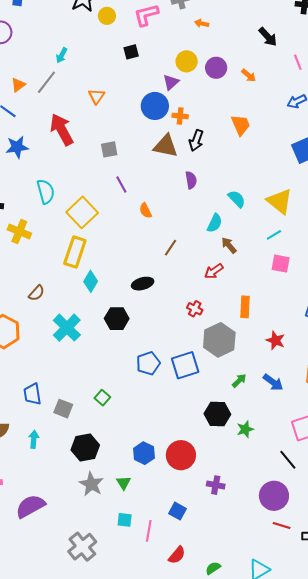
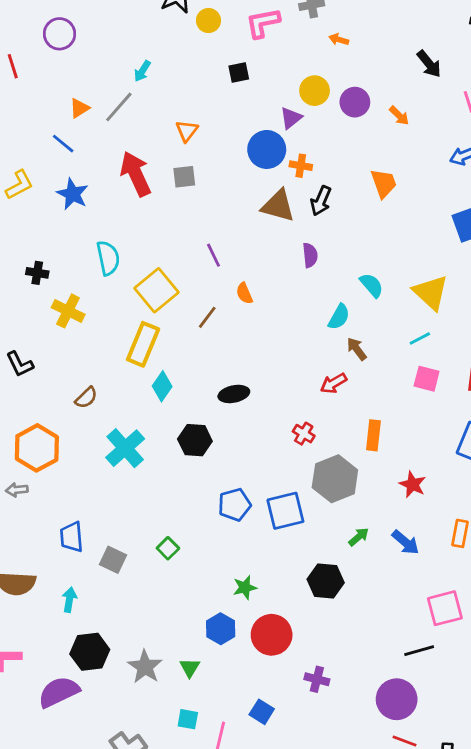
blue star: (17, 147) -> (73, 194), turned 30
gray square: (109, 149) -> (184, 177), moved
brown line: (171, 248) -> (207, 317), moved
green star: (245, 429) -> (245, 587), moved
black hexagon: (85, 447) -> (90, 652), moved
black line: (288, 460) -> (419, 651), turned -70

